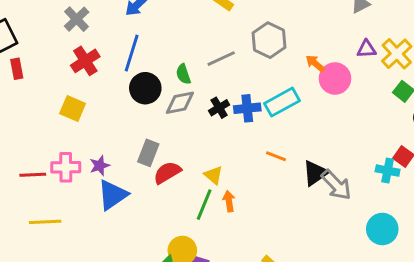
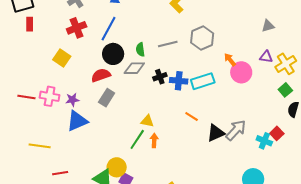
red semicircle: (167, 173) -> (101, 75), moved
yellow triangle: (213, 175) -> (147, 121), turned -40
gray arrow: (336, 185) -> (236, 130), moved, turned -105
yellow line: (45, 222) -> (40, 146), moved

